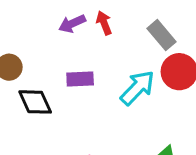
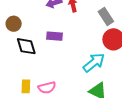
cyan arrow: (138, 88) -> (94, 62), moved

